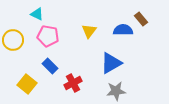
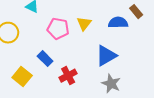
pink pentagon: (48, 36) -> (58, 29), moved
gray star: (116, 91) -> (111, 84), turned 30

